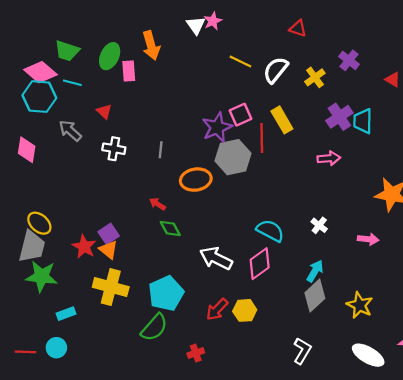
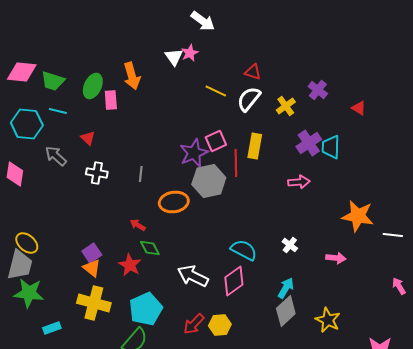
red triangle: (298, 28) -> (253, 72), moved
pink diamond: (40, 72) -> (22, 72), moved, turned -36
yellow rectangle: (282, 120) -> (255, 146), turned 40
red star: (84, 247) -> (130, 265), moved

